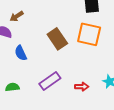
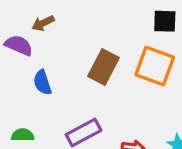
brown rectangle: (57, 39) -> (103, 67), turned 55

